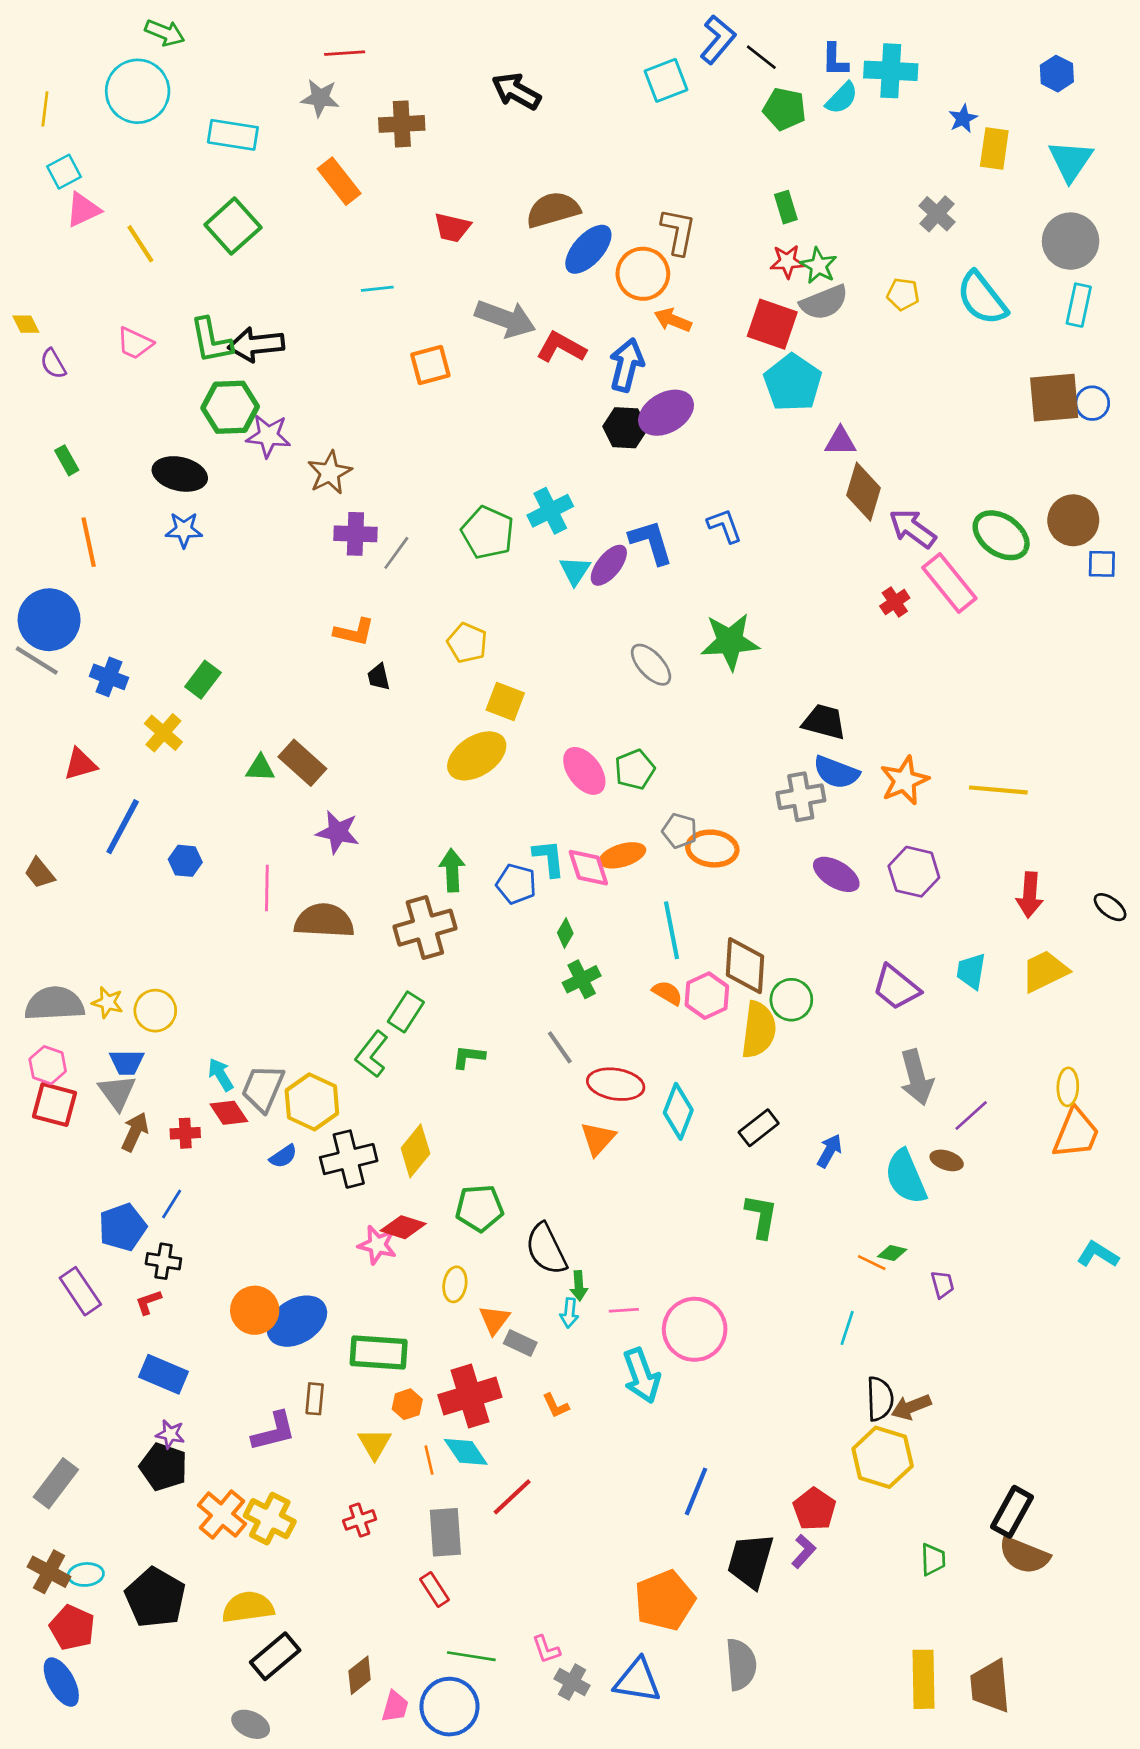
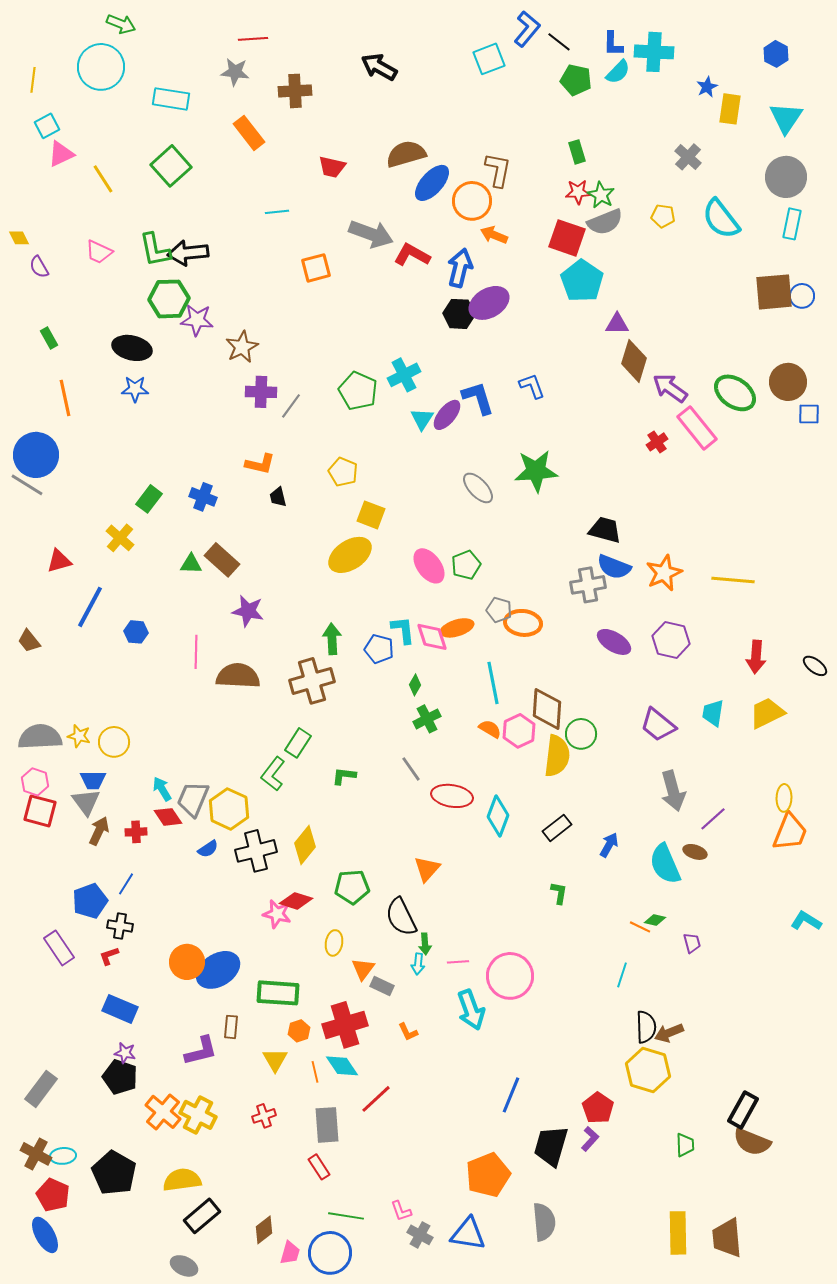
blue cross: (109, 677) -> (203, 497), moved
orange triangle: (598, 1139) -> (427, 869), moved
green L-shape: (761, 1216) -> (559, 893), size x0.7

